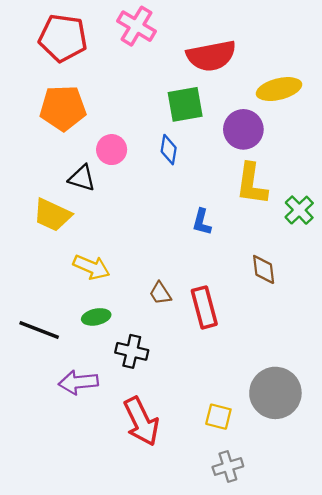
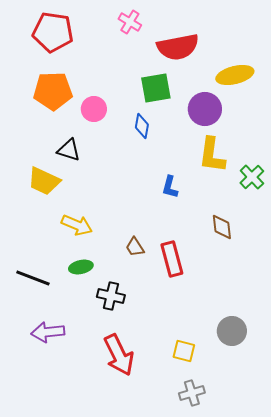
pink cross: (137, 26) -> (130, 22), moved, size x0.7
pink circle: (112, 150) -> (94, 109), moved
purple arrow: (78, 382) -> (48, 332), moved
gray circle: (275, 393) -> (232, 331), size x0.7

